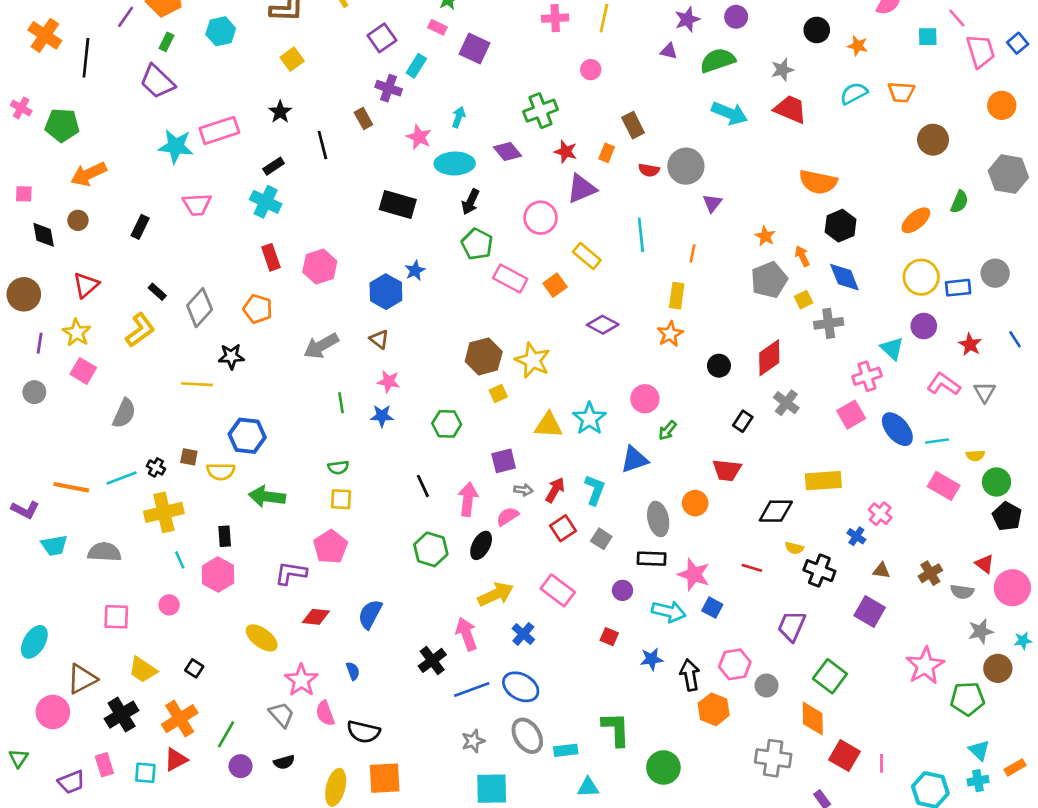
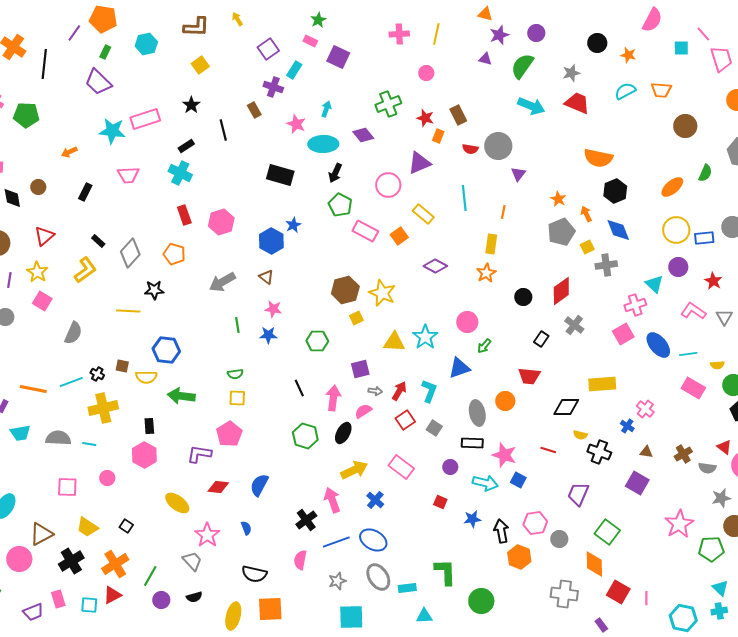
green semicircle: (718, 60) -> (522, 66), turned -36
red star: (566, 152) -> (425, 118), moved
orange arrow: (89, 174) -> (69, 152), moved, size x0.6
cyan line: (180, 560) -> (89, 444), moved, turned -56
pink semicircle: (325, 713) -> (300, 560), moved, turned 30

